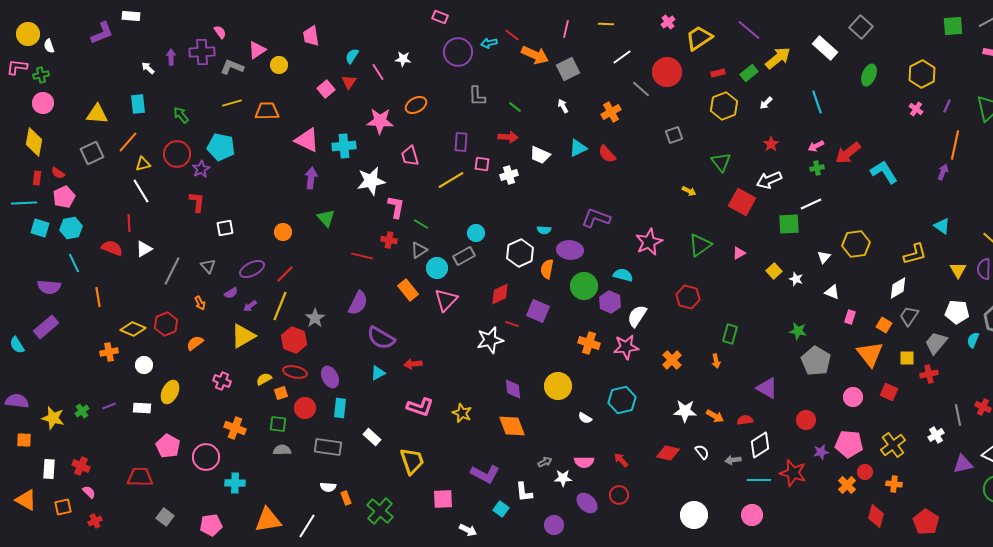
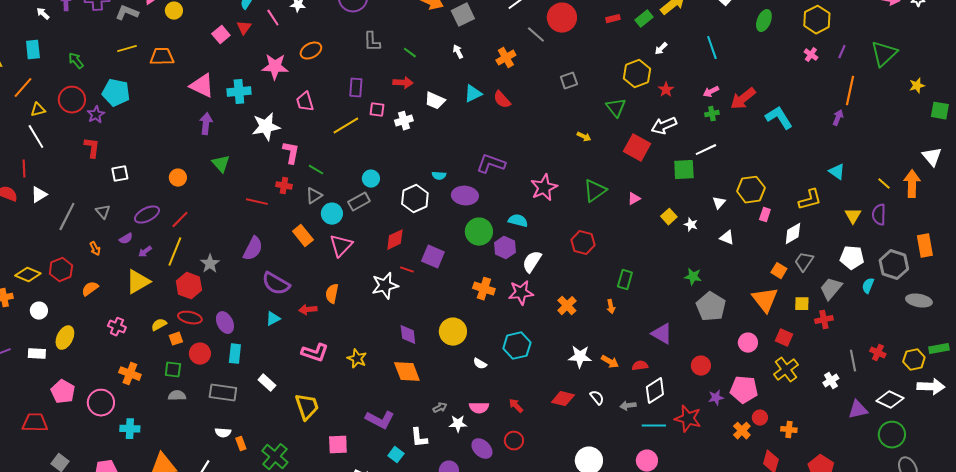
yellow hexagon: (724, 106) -> (637, 74), moved
orange semicircle: (547, 269) -> (332, 294), moved
pink rectangle: (850, 317) -> (765, 215), moved
yellow cross: (893, 445) -> (786, 370), moved

